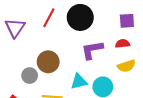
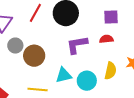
yellow semicircle: (126, 66) -> (110, 71), moved, turned -60
gray circle: (30, 76) -> (15, 46), moved

